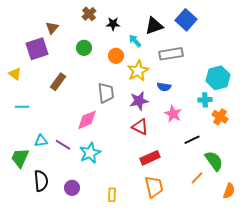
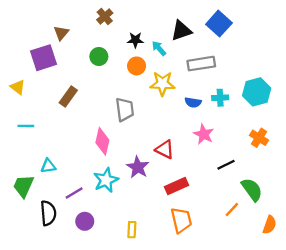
black star: (113, 24) -> (135, 40), moved
yellow star: (138, 71) -> (162, 84), turned 30
cyan cross: (205, 100) -> (220, 98), moved
purple star: (139, 101) -> (138, 167), moved, turned -30
pink diamond: (87, 120) -> (102, 141), turned -55
purple line: (63, 145) -> (74, 193), moved, turned -63

